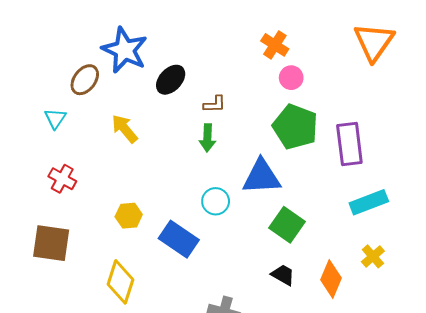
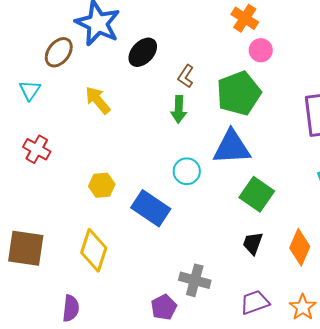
brown L-shape: (215, 104) -> (186, 76), turned 125
green pentagon: (295, 127) -> (239, 93), moved, turned 30
brown square: (51, 243) -> (26, 248), moved
black trapezoid: (283, 275) -> (253, 243), turned -100

